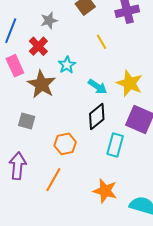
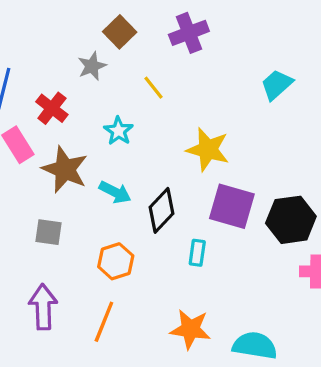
gray star: (49, 20) -> (92, 66), moved
cyan star: (67, 65) -> (119, 131), moved
cyan arrow: (97, 87) -> (115, 192), moved
cyan rectangle: (115, 145) -> (197, 253), size x0.7

